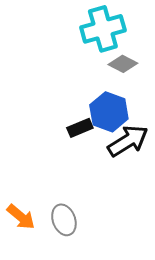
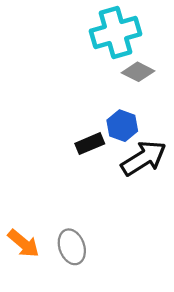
blue hexagon: (109, 112) -> (122, 126), size x0.7

